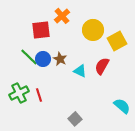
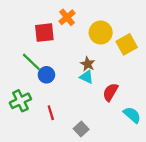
blue circle: (43, 59) -> (46, 75), moved
brown star: (60, 59) -> (88, 64), moved
red semicircle: (102, 66) -> (110, 92), moved
red line: (39, 95) -> (51, 113), moved

